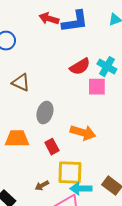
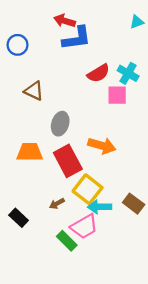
blue L-shape: (75, 22) -> (77, 38), moved
red rectangle: (52, 147) -> (68, 161), size x1.8
yellow square: (70, 173) -> (88, 189), turned 36

